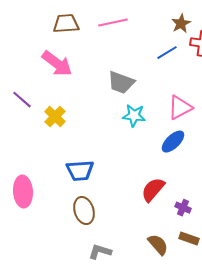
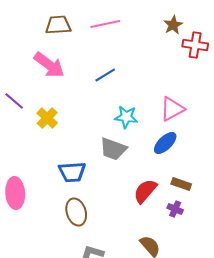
blue line: (167, 53) -> (105, 75), moved
gray trapezoid: (121, 83) -> (113, 149), moved
brown rectangle: (189, 239) -> (181, 184), moved

